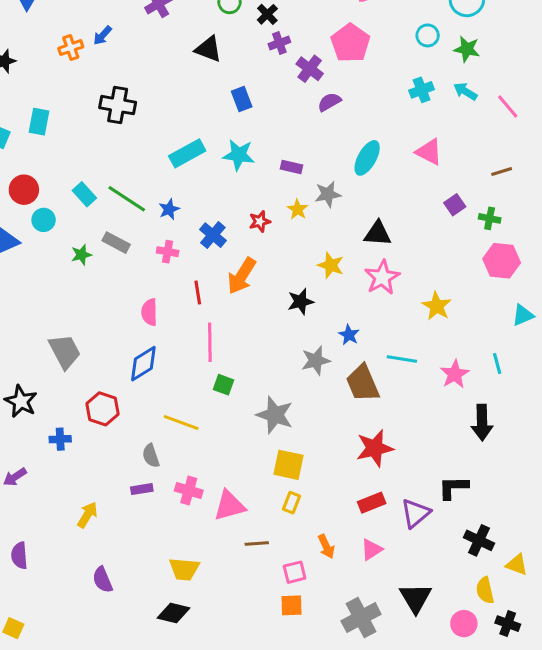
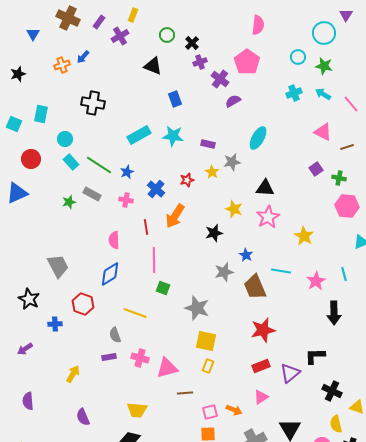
pink triangle: (429, 152) -> (323, 132), moved
cyan circle: (44, 220) -> (65, 139), moved
orange arrow: (326, 546) -> (234, 410), moved, turned -42

